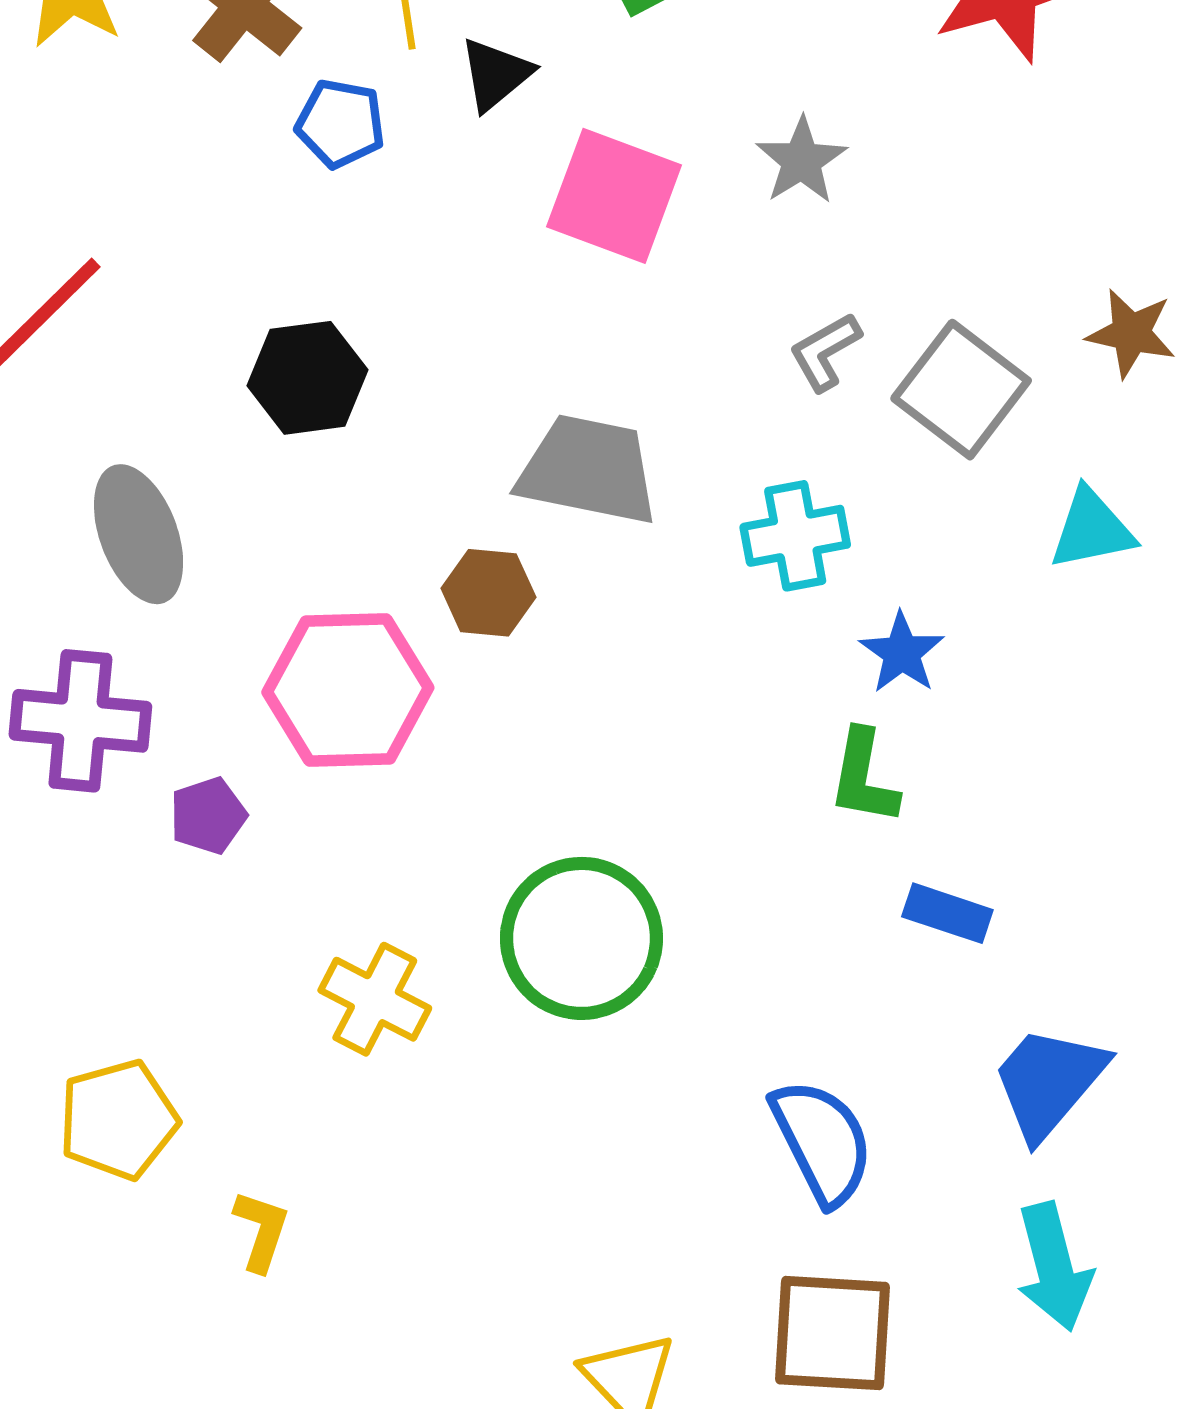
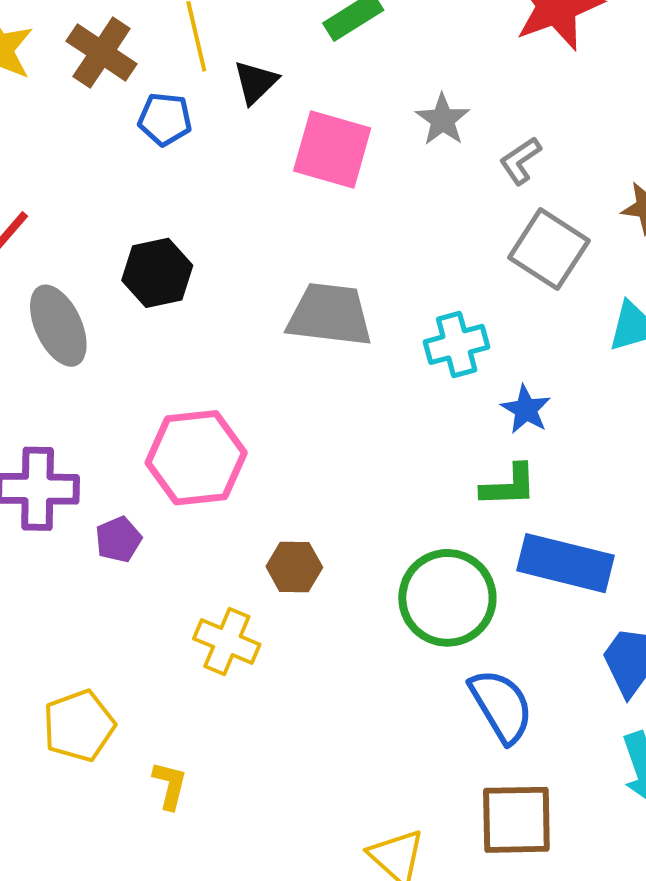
gray L-shape: (825, 352) -> (520, 161), moved
gray ellipse: (139, 534) -> (58, 326), moved
brown hexagon: (488, 593) -> (294, 567), moved
green L-shape: (864, 777) -> (509, 486), turned -98
blue rectangle: (947, 913) -> (565, 563), size x1.8
green circle: (581, 938) -> (447, 598), moved

